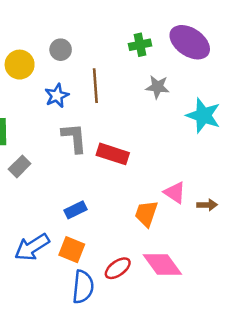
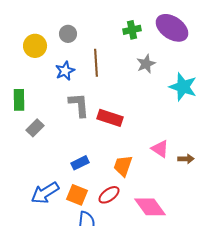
gray star: (157, 87) -> (146, 64), turned -30
orange trapezoid: (146, 214) -> (123, 166), moved
red ellipse: (118, 268) -> (109, 195), moved

